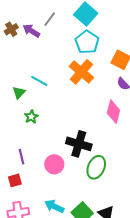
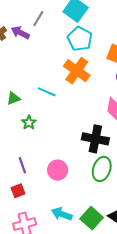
cyan line: (39, 81) -> (47, 92), moved
green triangle: (19, 92) -> (13, 98), turned 32
black cross: (79, 144) -> (95, 139), moved

